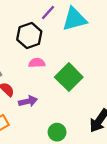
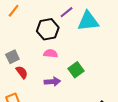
green square: (69, 77) -> (76, 70), size x0.7
purple arrow: (28, 101) -> (52, 82), moved

